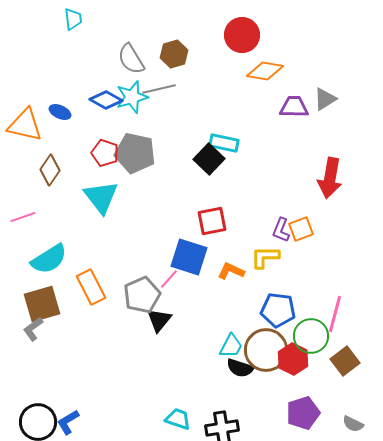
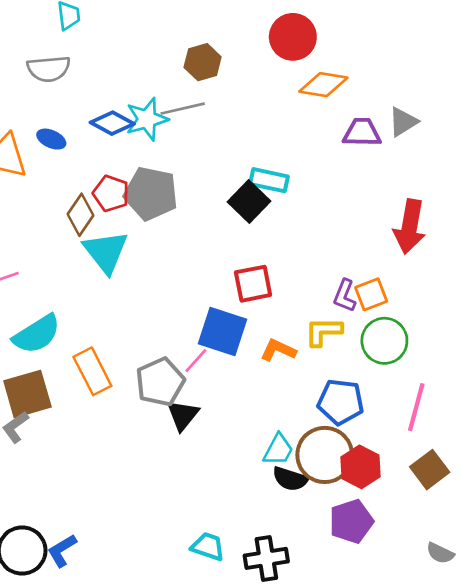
gray semicircle: (131, 59) -> (49, 69), moved, turned -64
brown diamond: (50, 170) -> (80, 215), moved
green circle: (311, 336) -> (384, 341), moved
purple pentagon: (303, 413) -> (351, 521), moved

